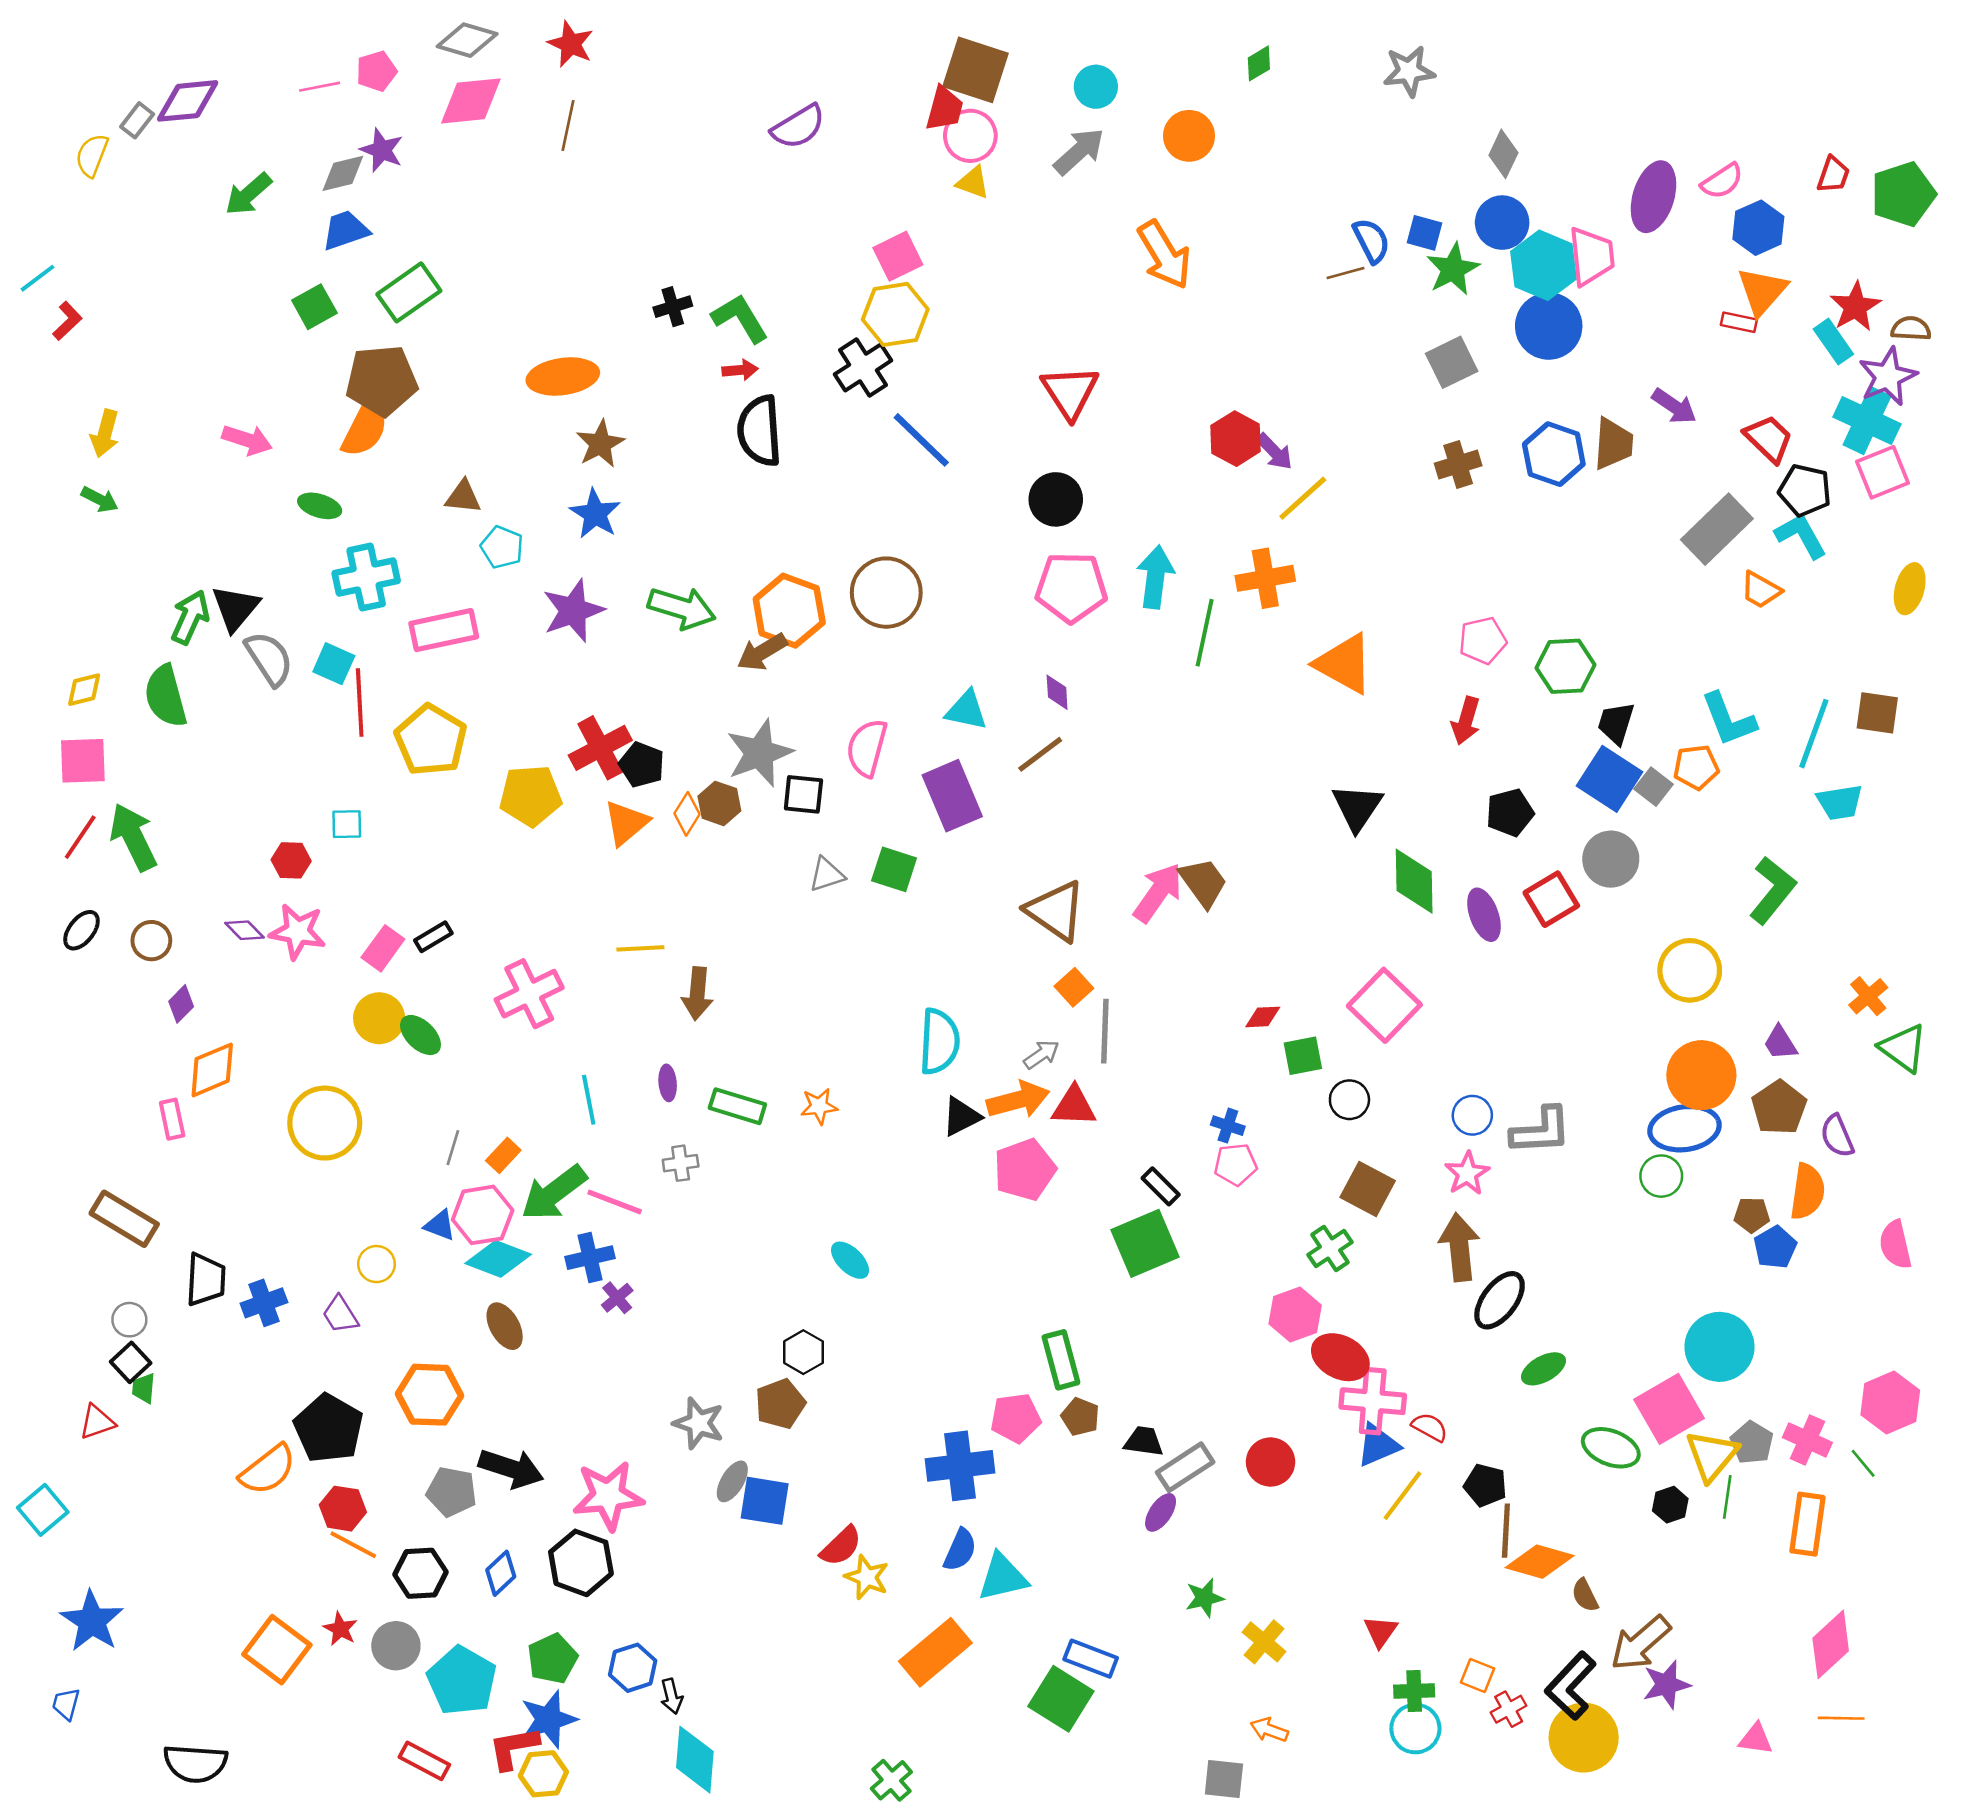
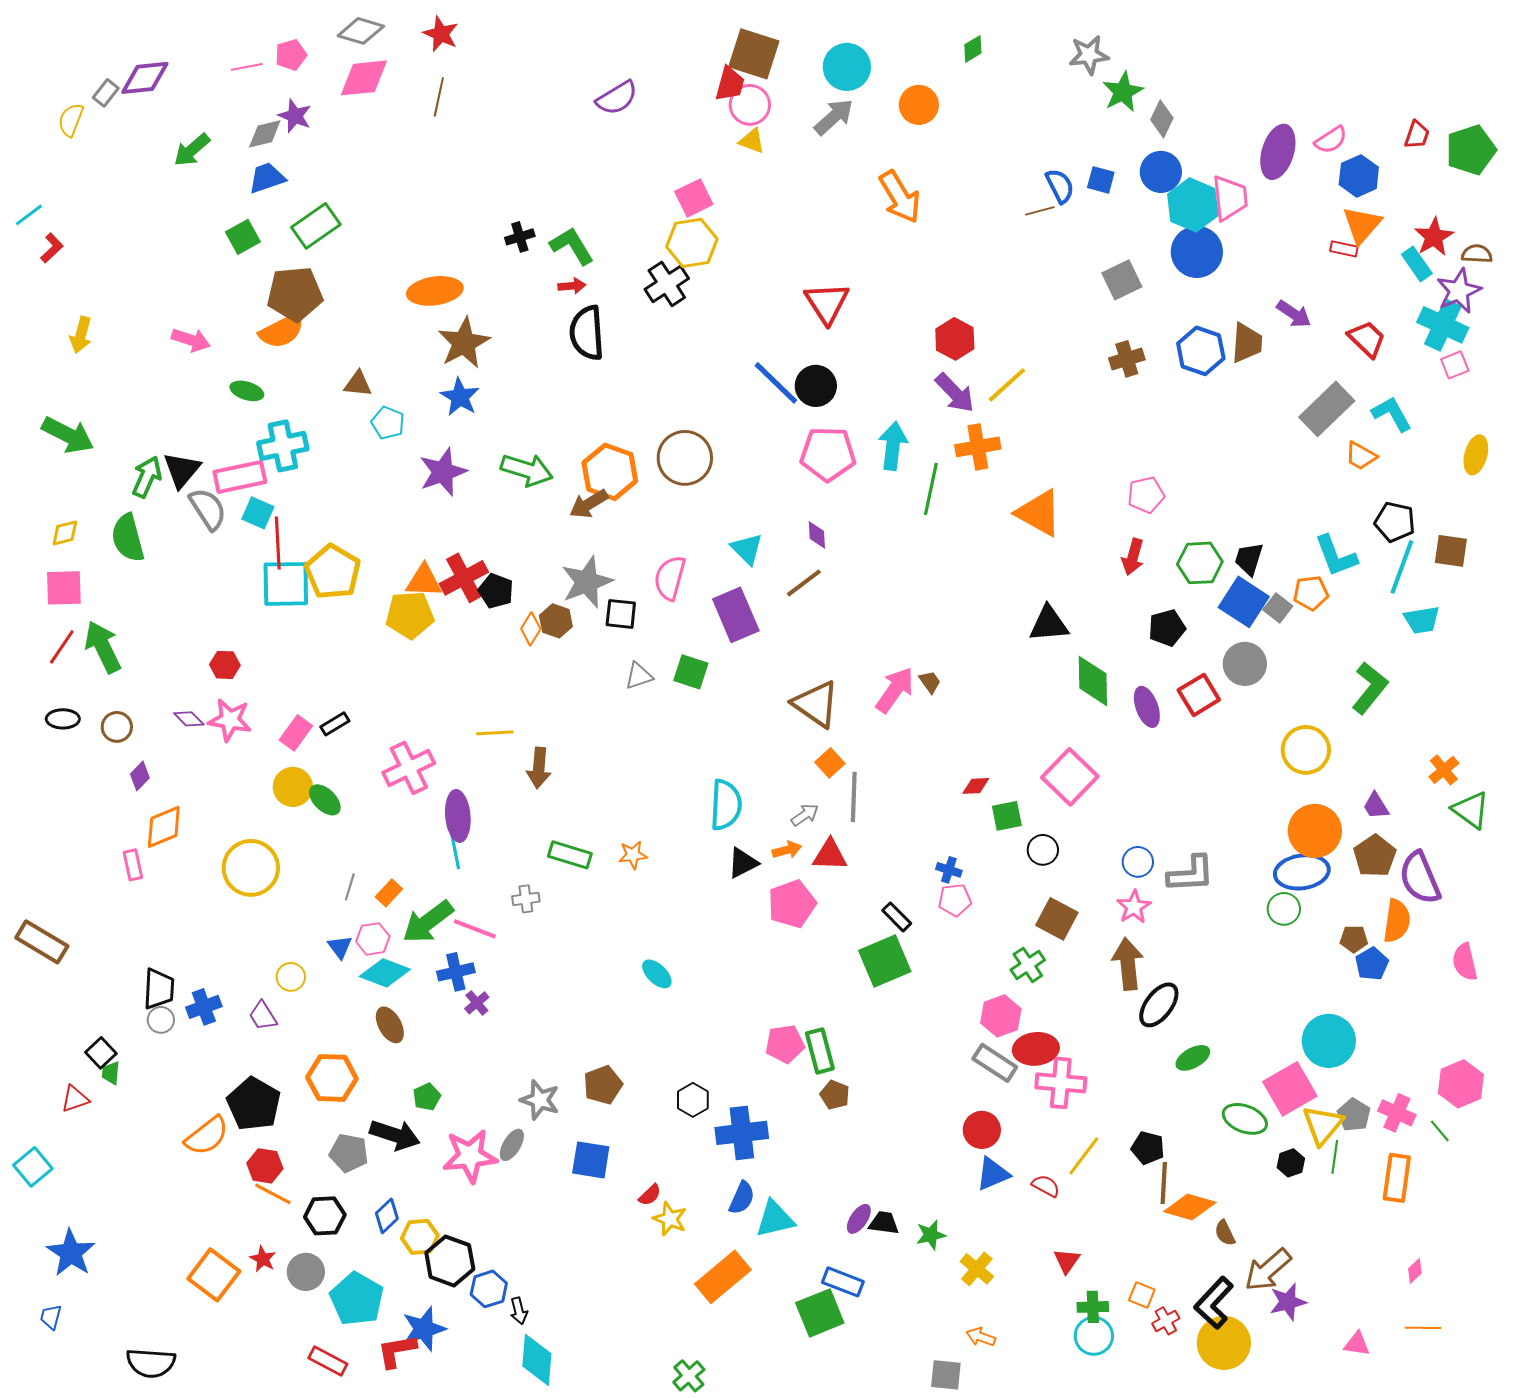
cyan circle: (1096, 87) -> (847, 67), size x1.4
green star: (1453, 269) -> (1123, 92), moved
orange semicircle: (365, 428) -> (282, 331), turned 36
blue line: (921, 440) -> (776, 383), moved
brown star: (600, 444) -> (464, 343), size x1.4
purple arrow: (1274, 452) -> (955, 393), moved, size x1.4
pink square: (1882, 472) -> (1455, 365), size x0.7
black pentagon: (1805, 490) -> (1395, 522), moved
green arrow: (100, 499) -> (68, 435), moved, size x1.8
pink rectangle: (444, 630) -> (240, 477), moved
green hexagon: (1566, 666) -> (1200, 563), moved
cyan triangle: (966, 710) -> (747, 549), turned 33
black triangle: (1357, 807) -> (1049, 624), turned 51
orange triangle: (626, 823) -> (424, 581), moved, turned 42
cyan square: (347, 824) -> (286, 584), moved, size x2.0
brown trapezoid: (1203, 882) -> (930, 682), size x0.6
black ellipse: (82, 930) -> (63, 719), turned 52
purple ellipse: (668, 1083) -> (458, 816), moved, size x1.8
orange arrow: (1018, 1100) -> (787, 850), size x0.6
purple semicircle: (1837, 1136) -> (1420, 878), size x1.6
pink hexagon: (483, 1215) -> (373, 939), size x0.7
brown rectangle: (124, 1219) -> (42, 942), moved
blue triangle: (440, 1225) -> (340, 947), turned 32
gray circle: (129, 1320) -> (161, 1020), moved
black hexagon: (803, 1352) -> (693, 1100), moved
red ellipse: (1340, 1357) -> (1036, 1049), turned -33
pink pentagon: (1016, 1418) -> (785, 1044), moved
red semicircle: (1430, 1427) -> (1046, 1186), moved
black trapezoid: (1144, 1441) -> (884, 1223), moved
blue triangle: (1378, 1445) -> (993, 1174), moved
gray rectangle: (1185, 1467) -> (995, 1063), moved, turned 66
gray ellipse: (732, 1481) -> (512, 1145), moved
purple ellipse: (1161, 1512) -> (859, 1219), moved
red semicircle: (841, 1546) -> (650, 1195), size x0.7
black hexagon: (581, 1563) -> (450, 1261), moved
pink diamond: (1831, 1644) -> (1415, 1271), size x0.5
green pentagon: (552, 1659) -> (427, 1097), moved, size x0.7
green square: (1061, 1699) -> (820, 1313), turned 36
yellow hexagon: (543, 1774) -> (420, 1237), moved

